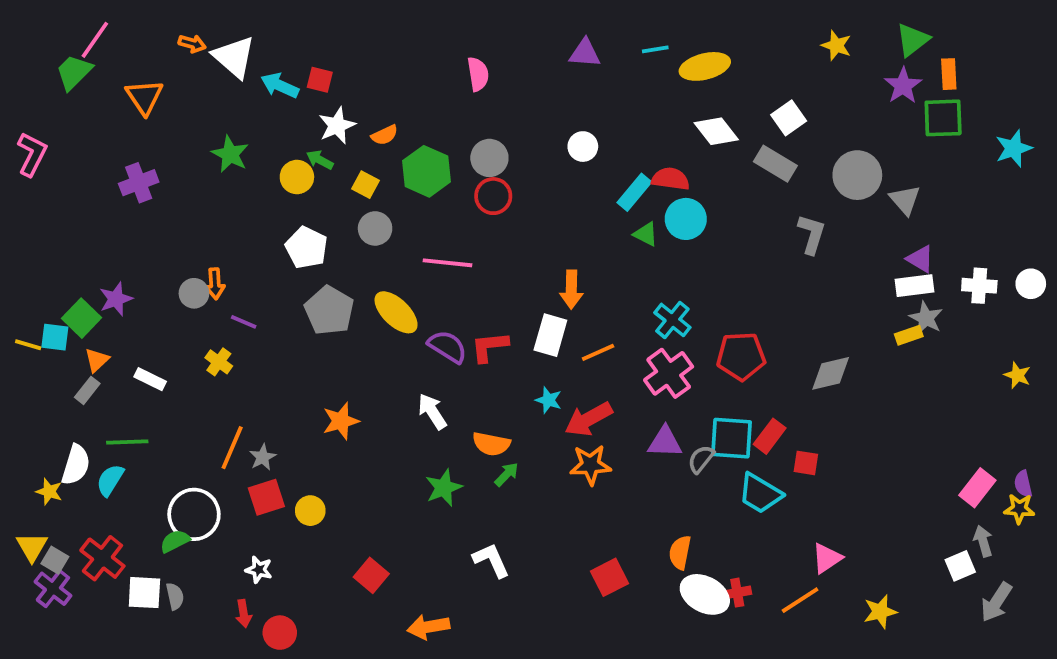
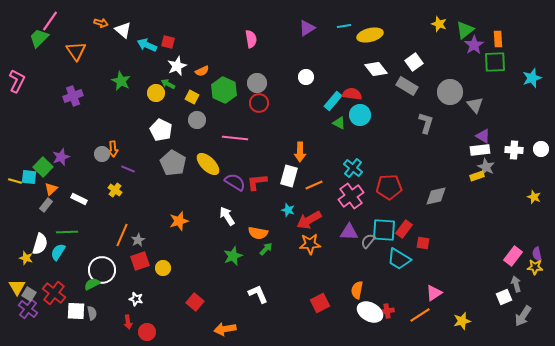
green triangle: (913, 40) -> (465, 30), moved
purple triangle: (585, 53) -> (307, 28), turned -36
white triangle: (234, 57) -> (123, 30), size x0.7

